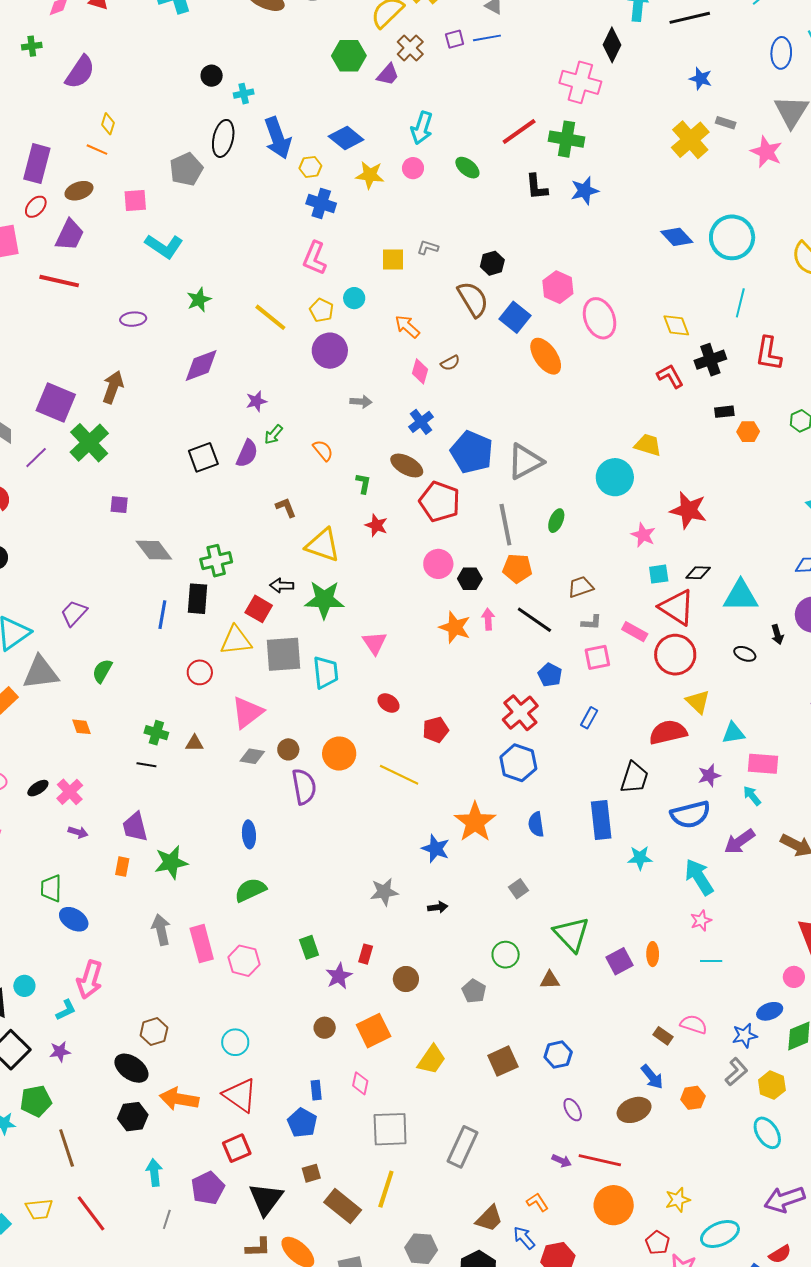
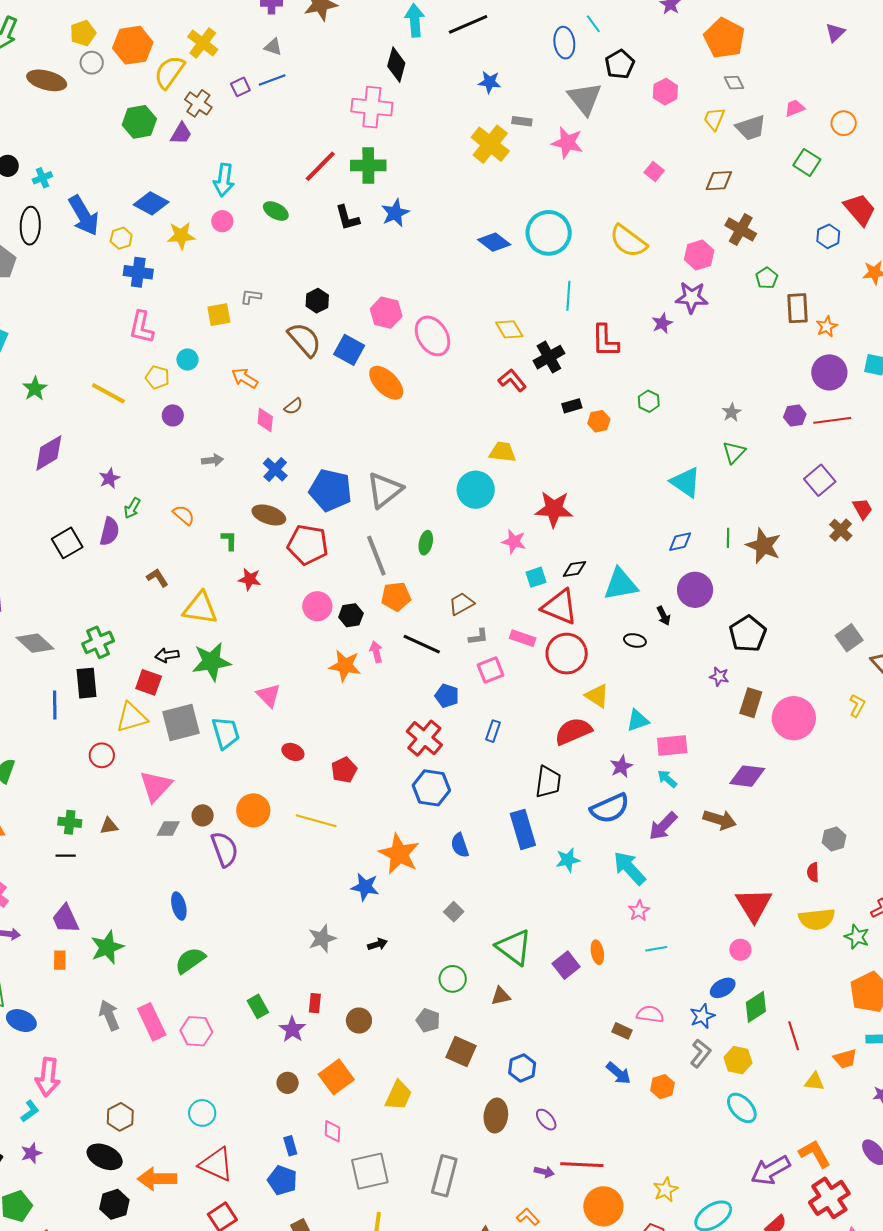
purple circle: (330, 351) -> (173, 415), size x0.6
brown square: (503, 1061) -> (461, 1052), moved, turned -32
brown ellipse: (634, 1110) -> (496, 1116), moved, turned -52

